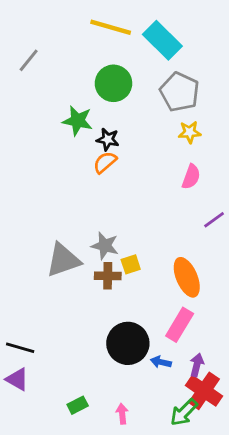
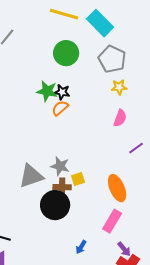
green star: (78, 121) -> (47, 91), moved
black circle: (128, 343) -> (55, 205), moved
blue arrow: (161, 362) -> (81, 247), moved, turned -72
purple arrow: (197, 365) -> (124, 249), turned 126

